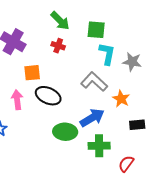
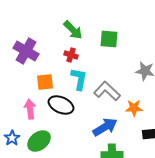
cyan L-shape: (107, 54) -> (79, 79), moved
orange star: (121, 99) -> (134, 108), turned -30
green ellipse: (65, 132) -> (39, 141), moved, turned -40

